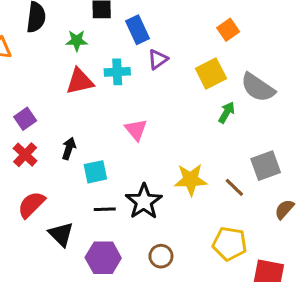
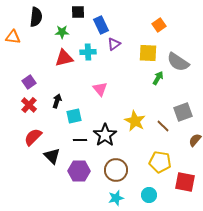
yellow square: (211, 73) -> (148, 53), turned 30
yellow star: (191, 180) -> (135, 121), turned 30
brown circle: (161, 256) -> (116, 170), size x1.5

